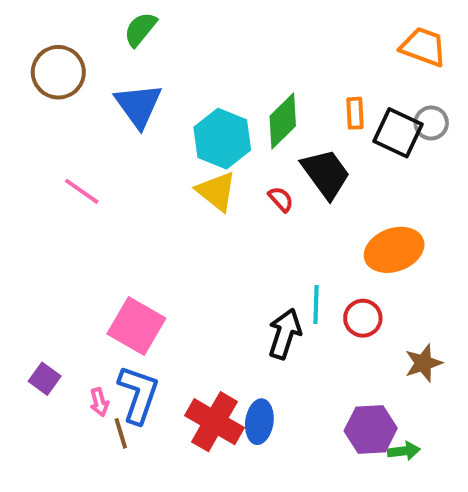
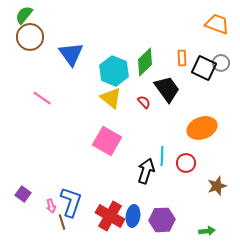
green semicircle: (140, 29) -> (24, 15), moved
pink square: (136, 326) -> (107, 141), moved
purple hexagon: (371, 429) -> (162, 220), moved

